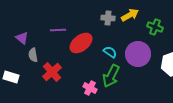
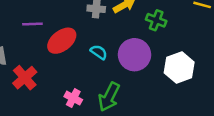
green arrow: (111, 76) -> (109, 97), moved

